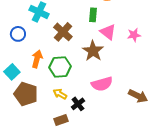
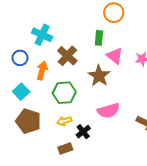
orange arrow: (37, 59) -> (42, 71), moved
cyan square: (12, 72) -> (21, 92), moved
yellow arrow: (60, 94) -> (64, 121), turned -48

